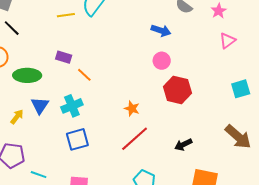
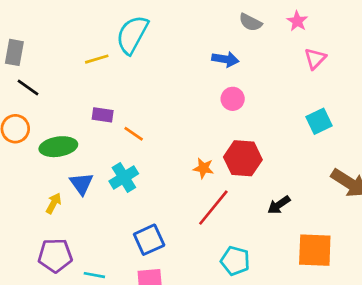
cyan square: (241, 89) -> (319, 121), moved
red hexagon: (177, 90) -> (243, 158), moved
blue square: (77, 139) -> (149, 240), moved

